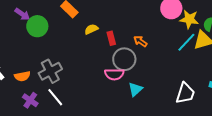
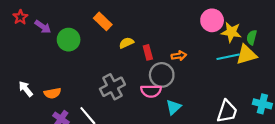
purple arrow: (22, 14) -> (43, 27), moved
orange arrow: (140, 41) -> (179, 56), turned 136
cyan line: (186, 42) -> (228, 57), turned 35
gray cross: (50, 71) -> (112, 87), moved

